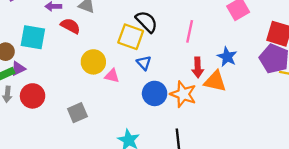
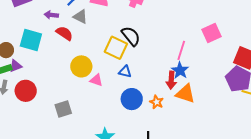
pink line: (190, 31) -> (181, 50), moved
blue star: (227, 57) -> (180, 70), moved
blue triangle: (144, 63) -> (125, 72), turned -40
orange star: (183, 94) -> (157, 102), size x0.6

